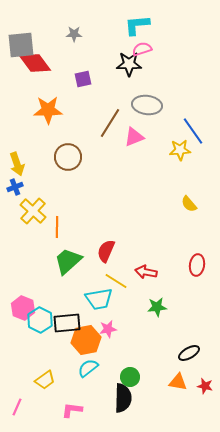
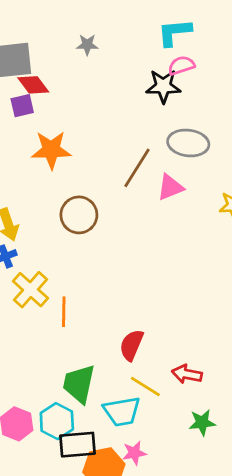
red diamond: (35, 63) -> (33, 85), size x0.7
purple square: (83, 79) -> (22, 106), moved
green trapezoid: (68, 261) -> (79, 384), moved, turned -36
cyan hexagon: (40, 320) -> (57, 421), moved

